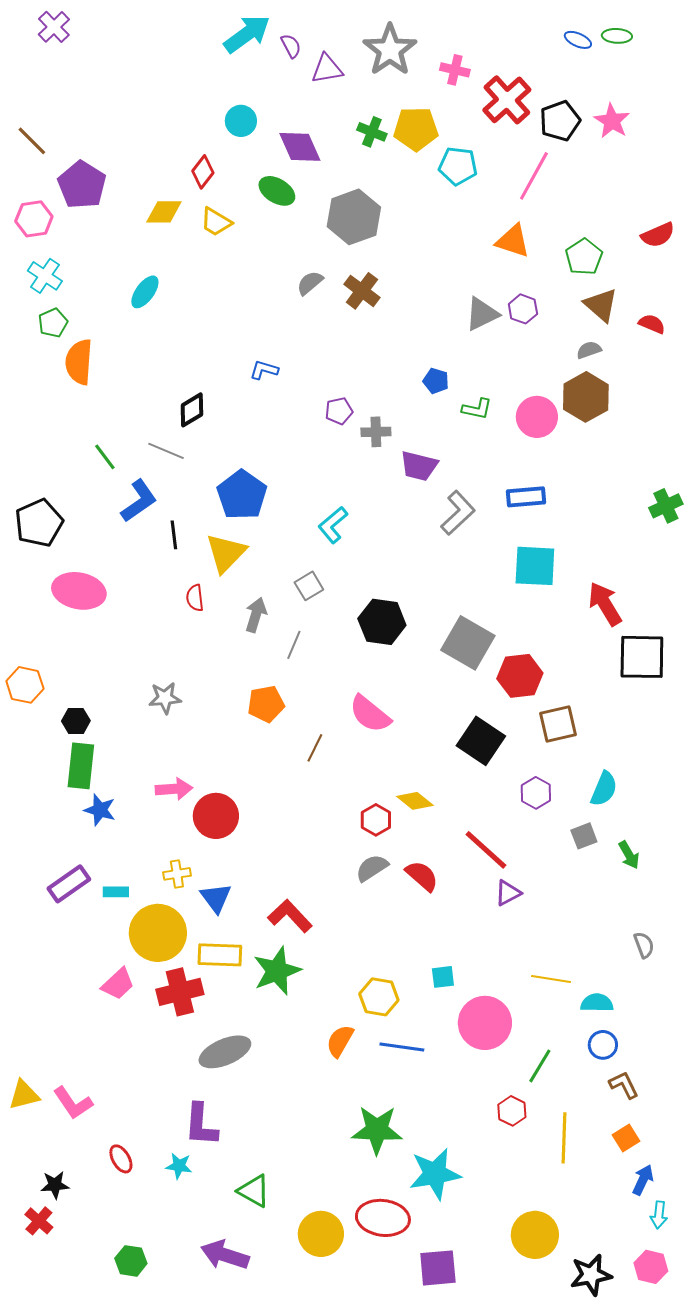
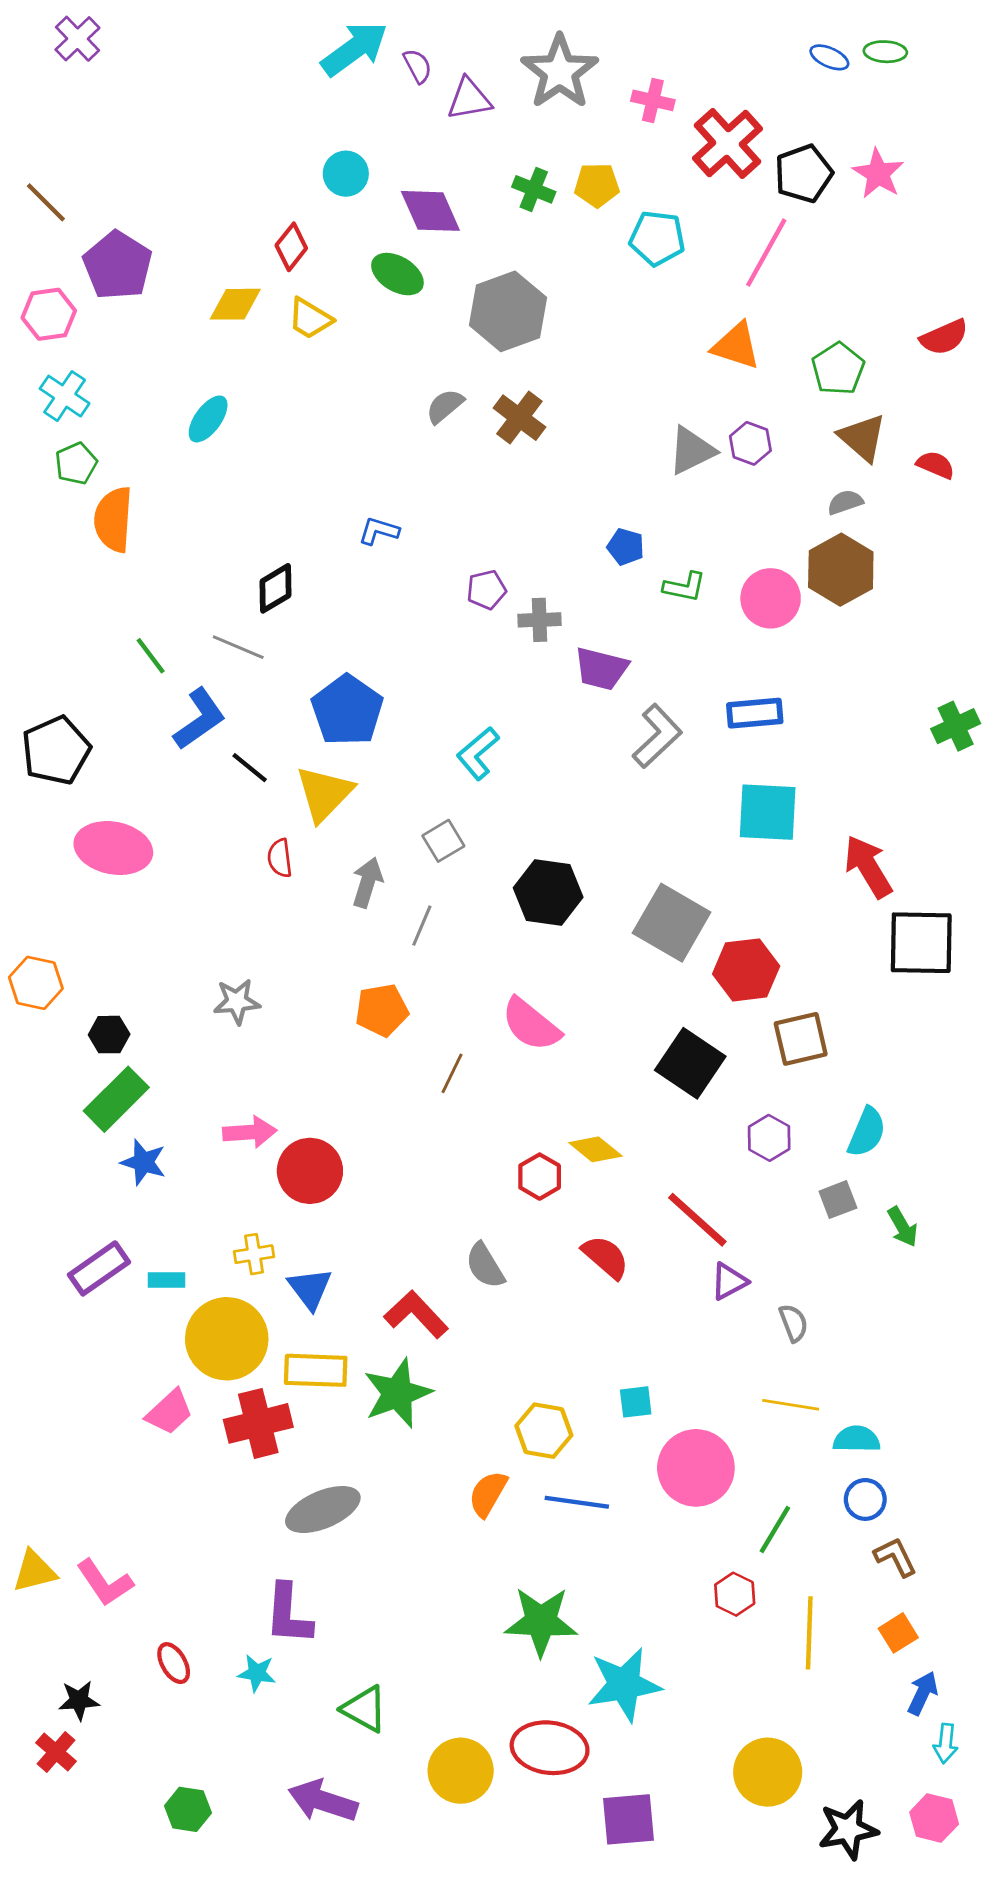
yellow pentagon: (416, 129) -> (597, 185), size x0.7
black line: (174, 535) -> (250, 768), turned -44
green rectangle: (81, 766) -> (116, 1099), turned 39
gray semicircle: (372, 868) -> (485, 1266), moved, turned -88
gray semicircle: (644, 945) -> (793, 1323), moved

